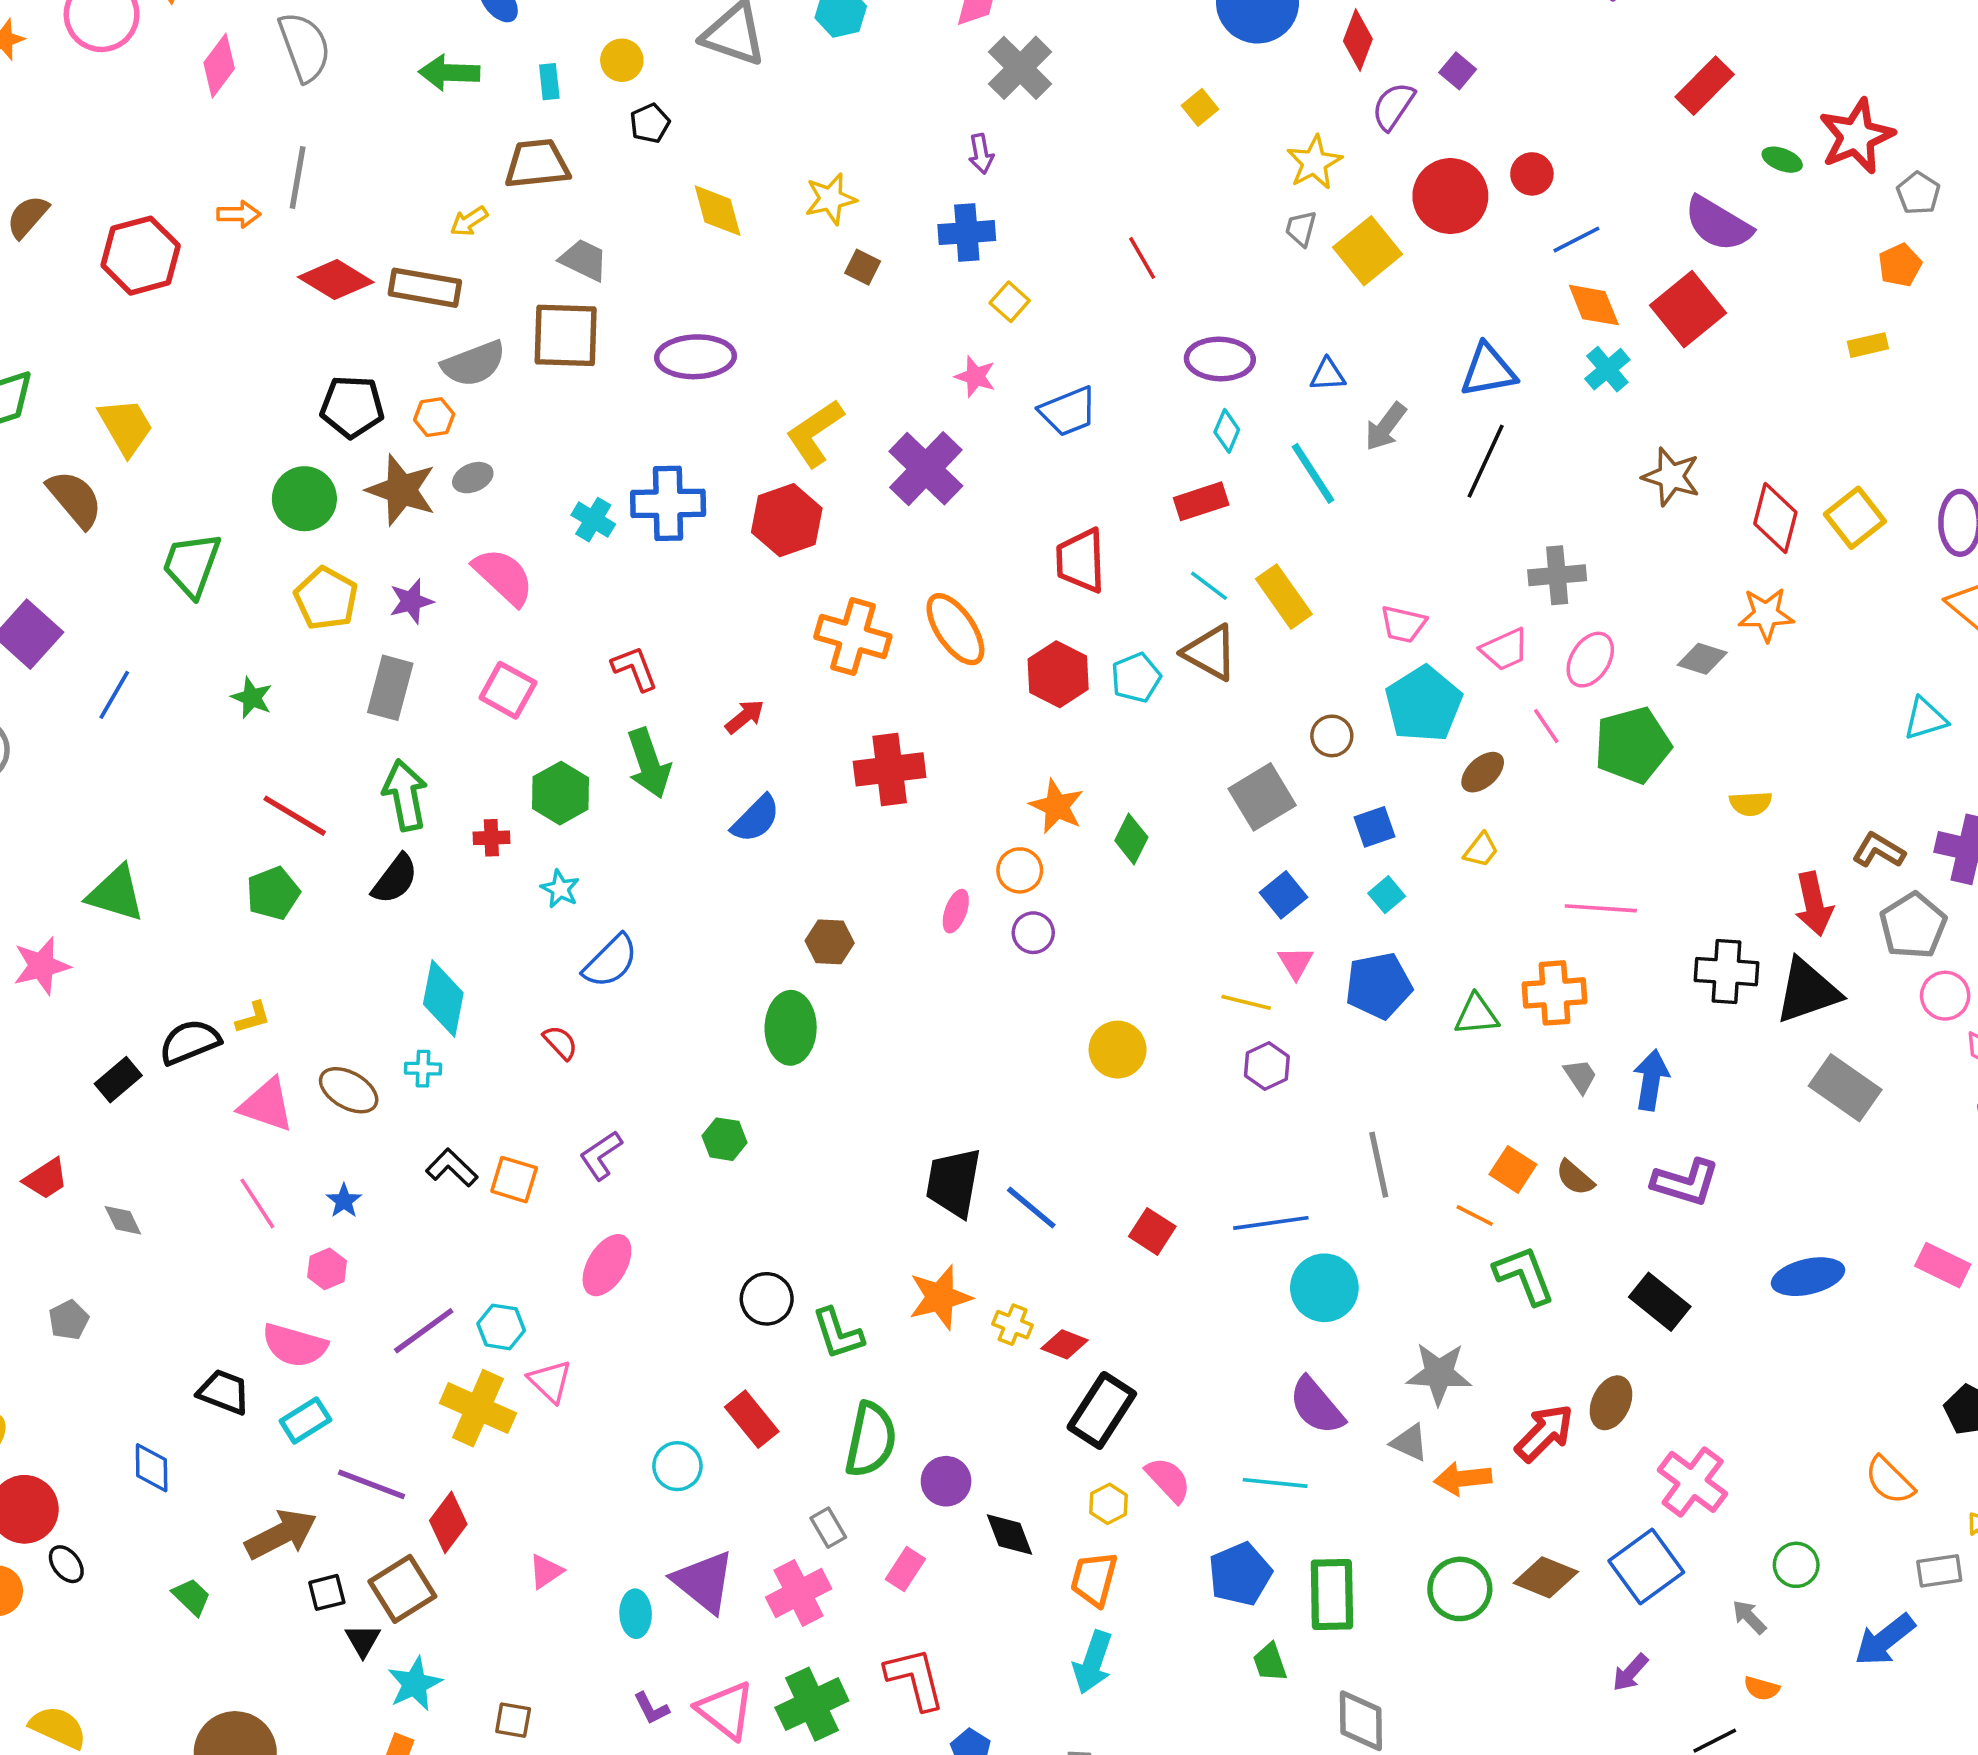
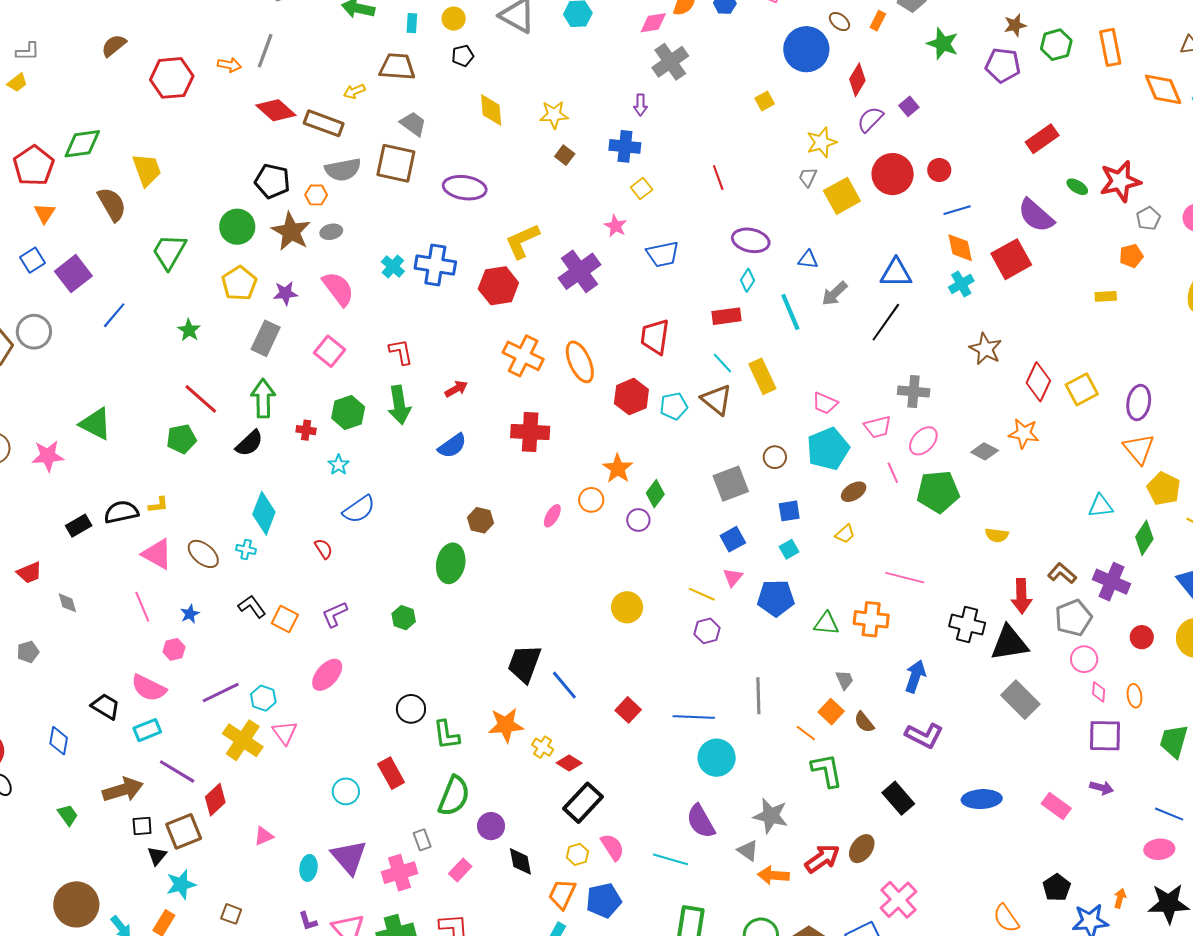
purple circle: (1033, 933) -> (638, 520), moved
gray trapezoid: (1580, 1076) -> (845, 680), moved
blue pentagon: (1240, 1574) -> (604, 900), moved

